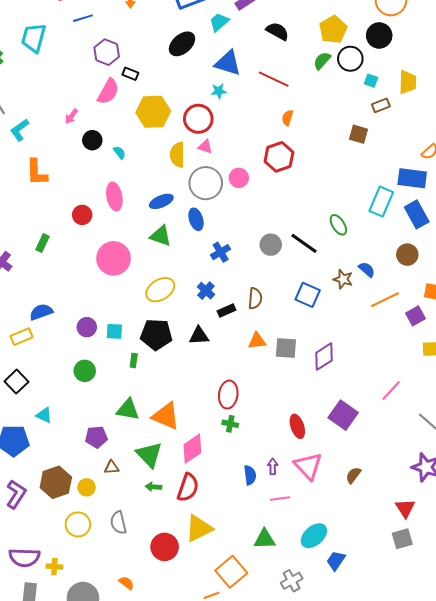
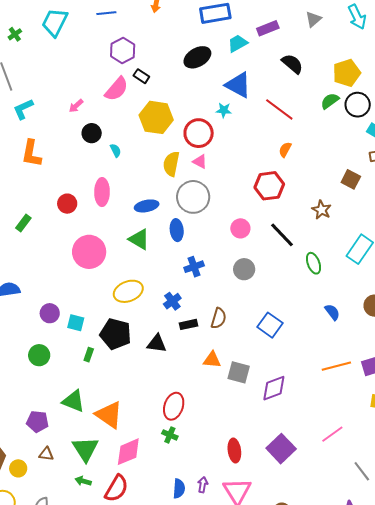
pink circle: (239, 178) -> (240, 228), moved
black line: (304, 243) -> (282, 235), moved
brown star: (343, 279) -> (322, 210), moved
orange line: (385, 300) -> (336, 366), moved

